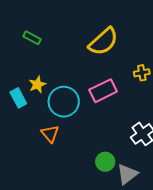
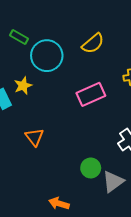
yellow semicircle: (103, 42) -> (93, 43), size x0.7
cyan circle: (64, 102) -> (47, 56), moved

